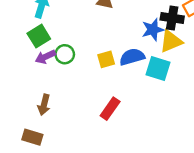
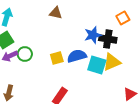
black cross: (172, 18) -> (108, 39), moved
yellow triangle: (171, 41) -> (112, 62), moved

